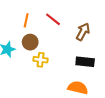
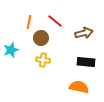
brown arrow: (83, 32) -> (84, 33), turned 48
brown circle: (30, 42) -> (41, 38), moved

